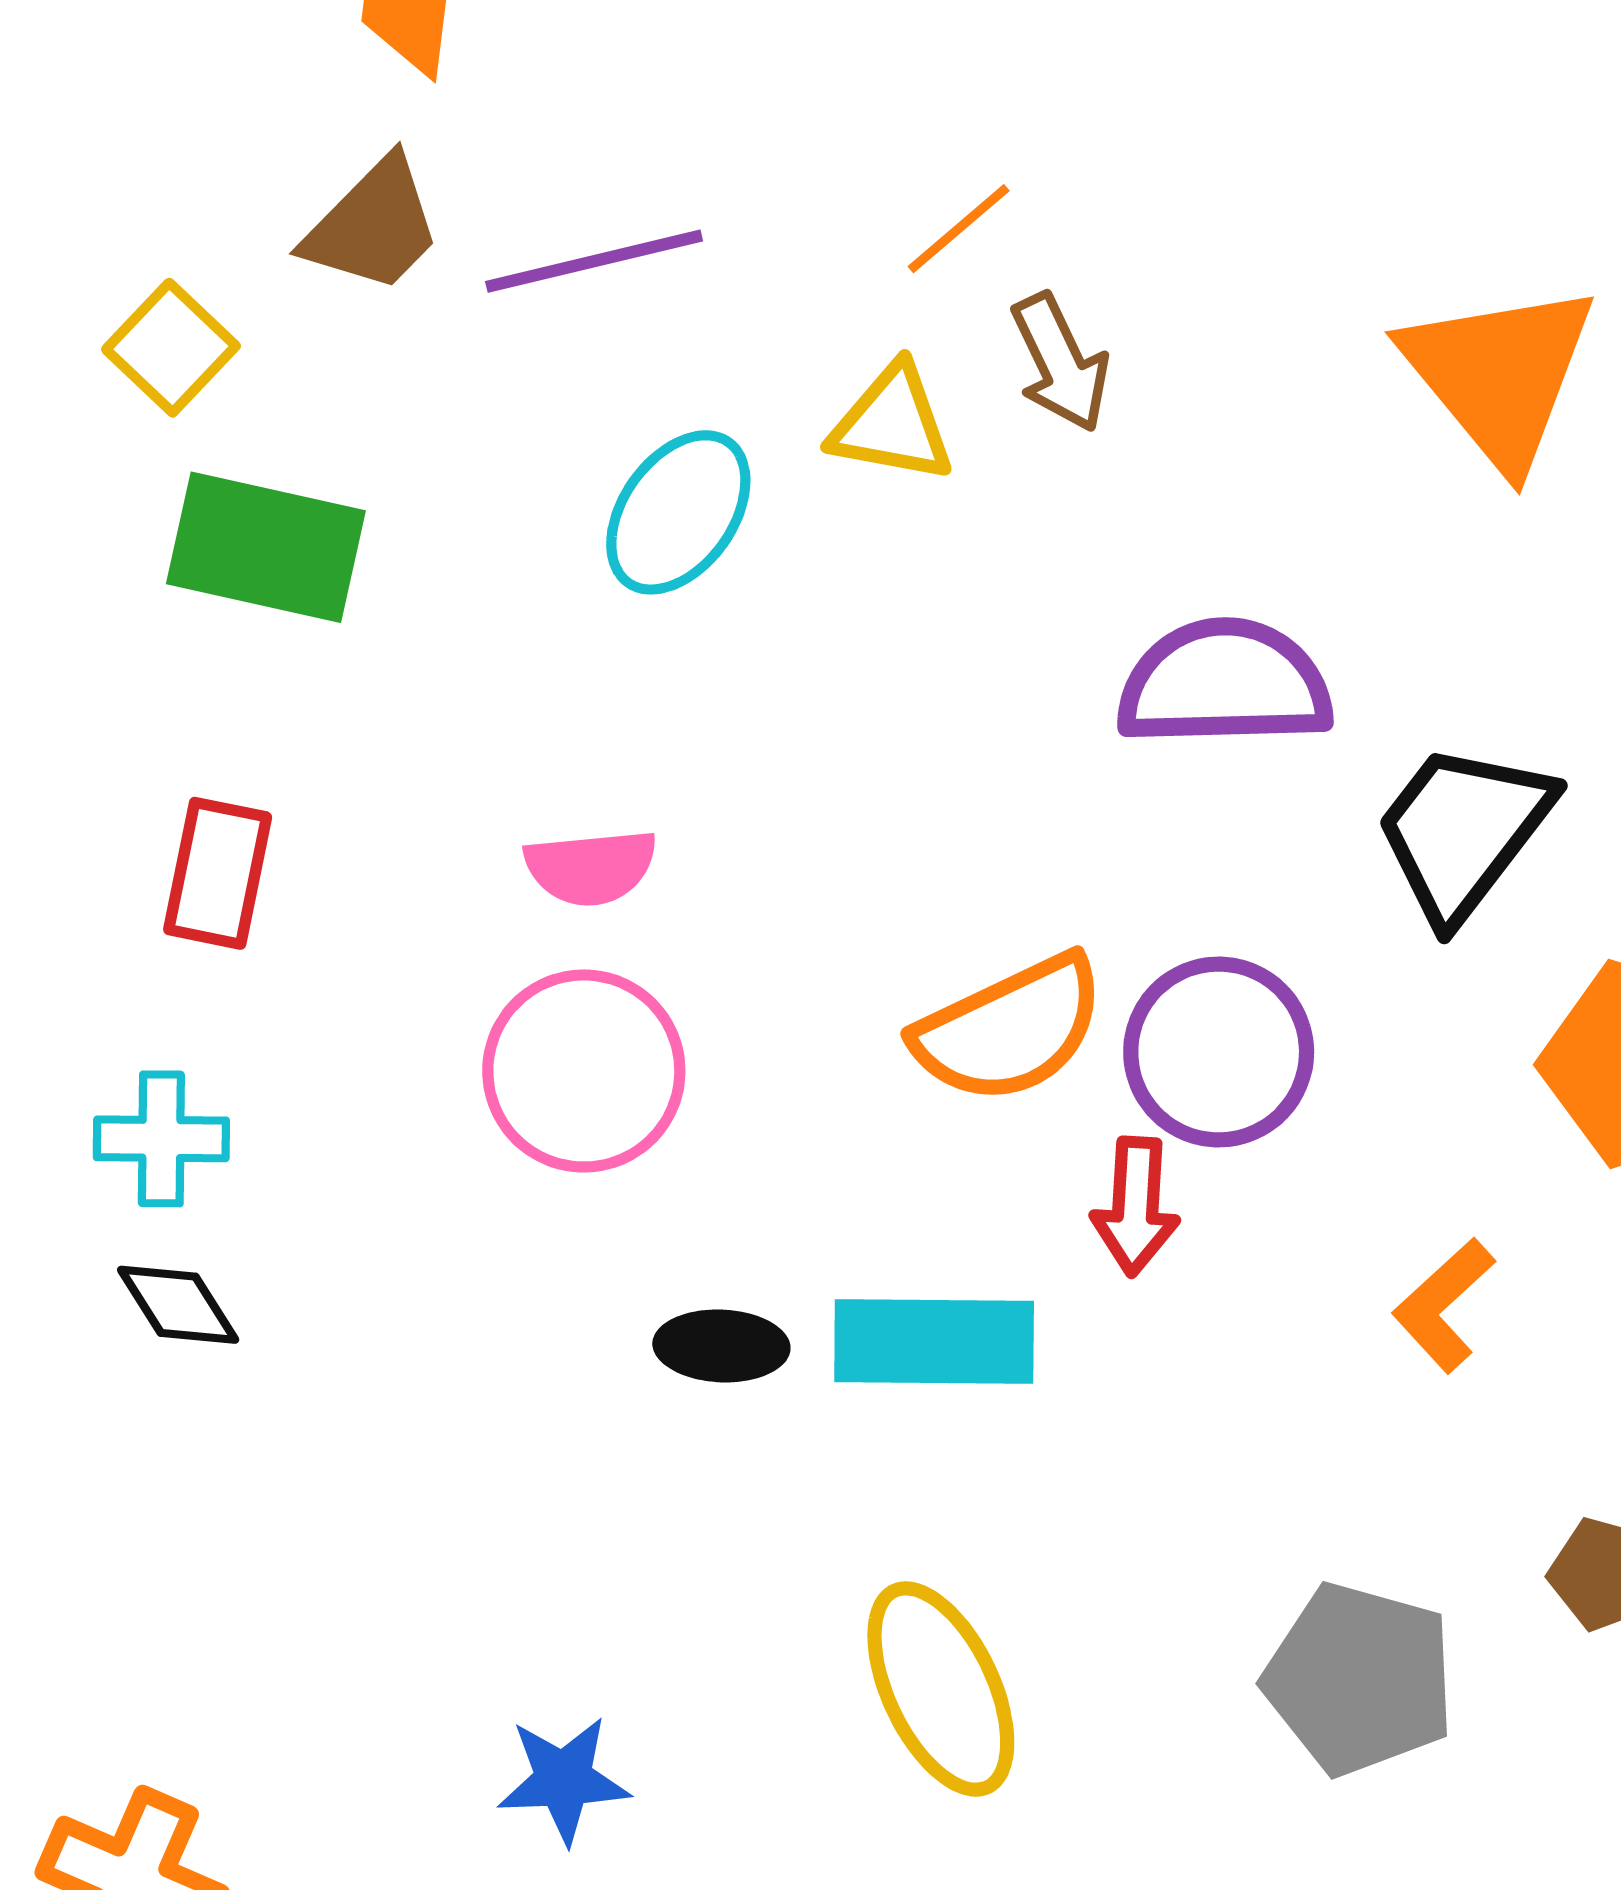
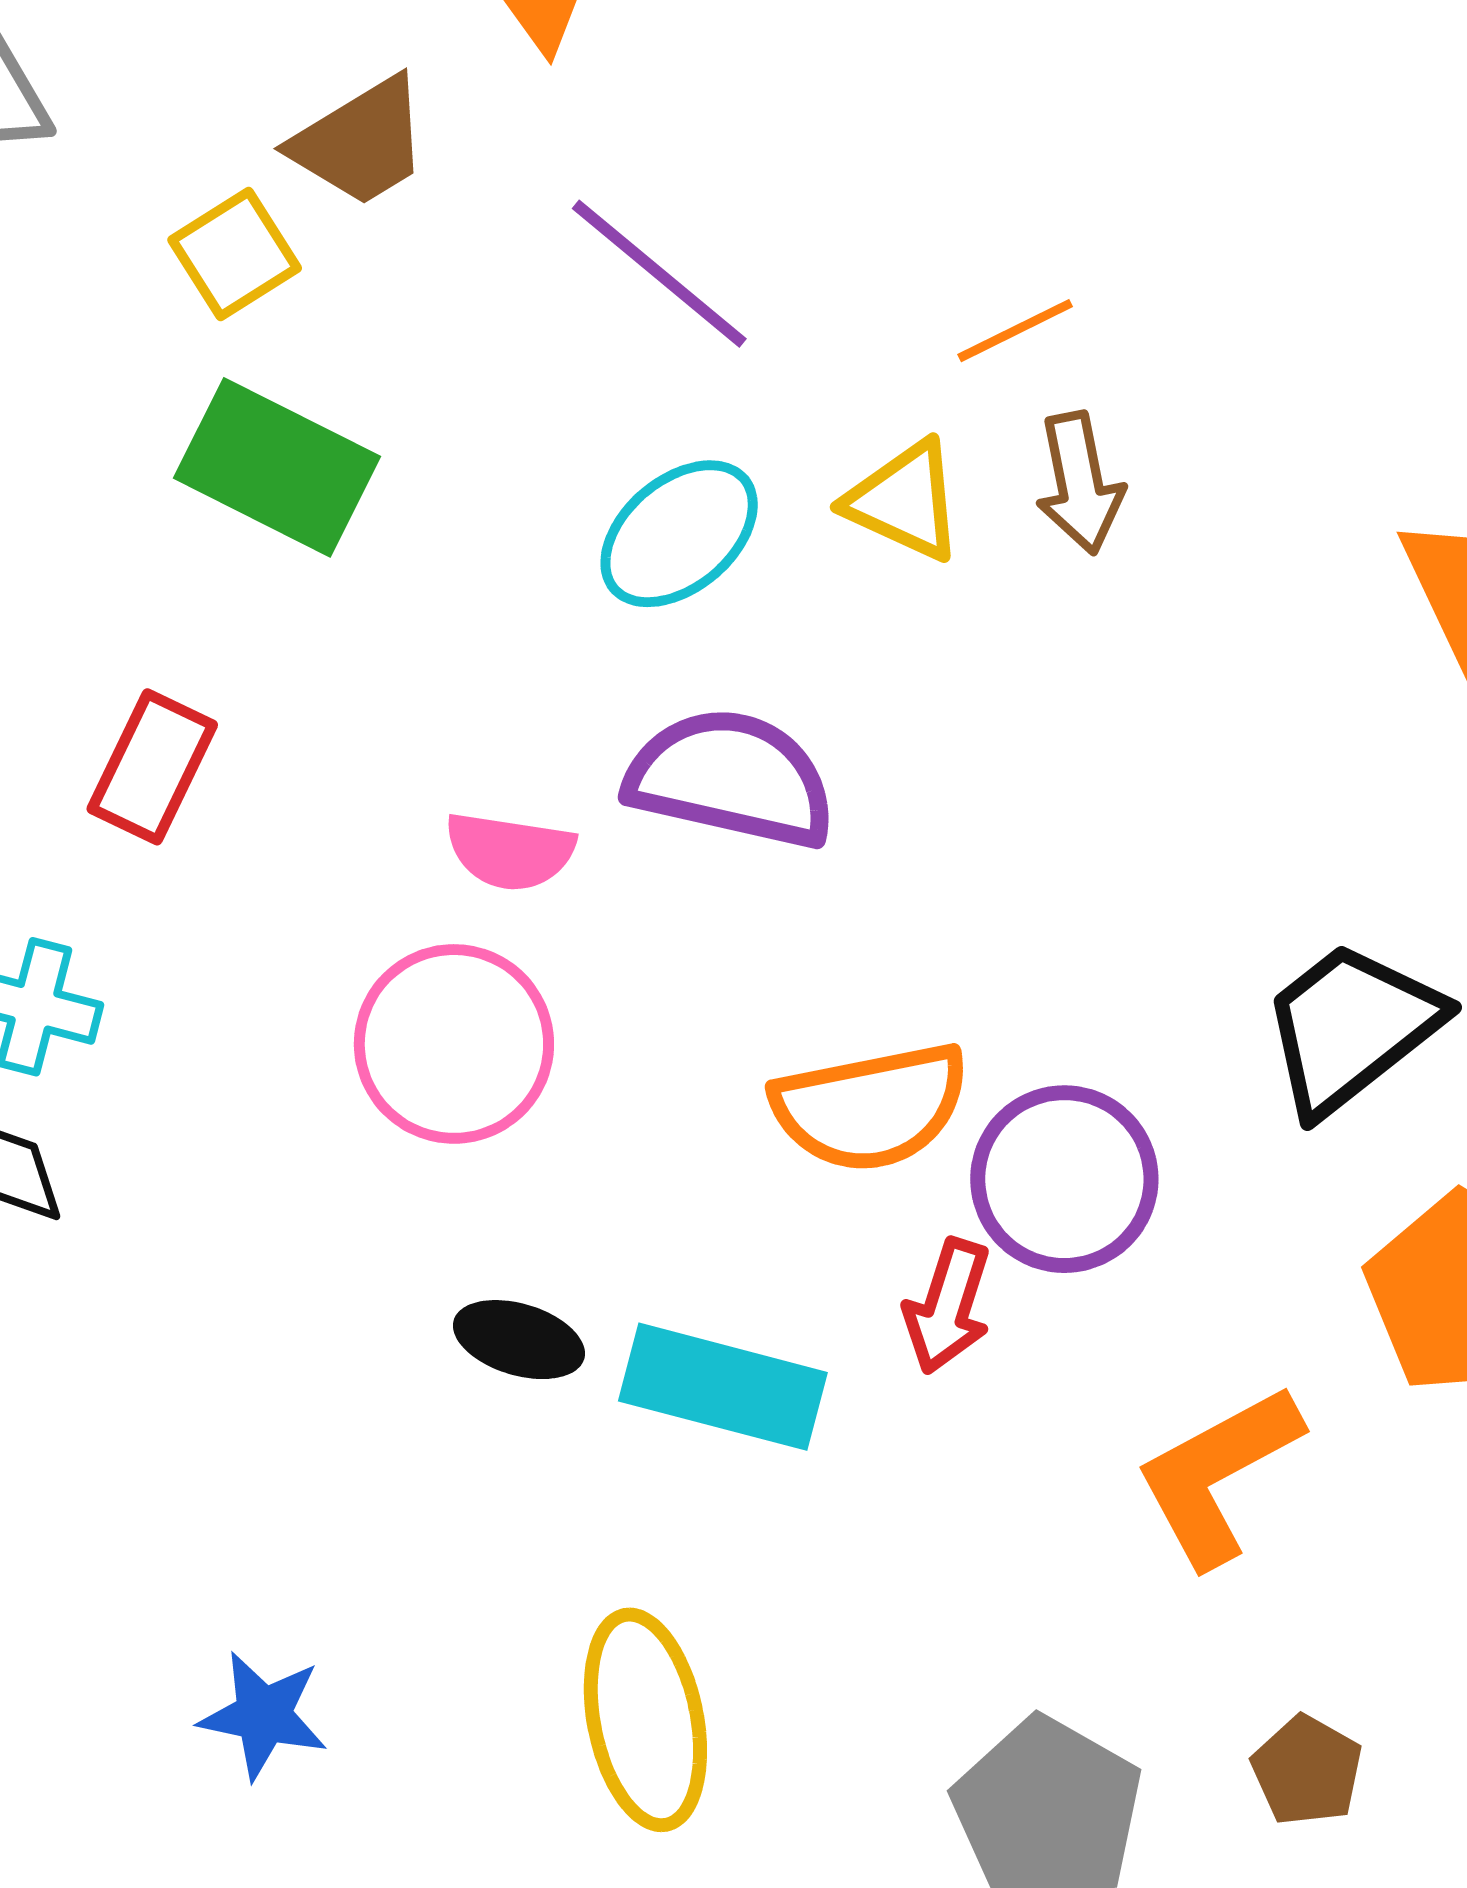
brown trapezoid: (373, 226) -> (361, 142), moved
purple line: (594, 261) -> (659, 274), turned 39
purple semicircle: (1224, 683) -> (731, 778), moved
orange L-shape: (1444, 1305) -> (1218, 1475), size x1.5

